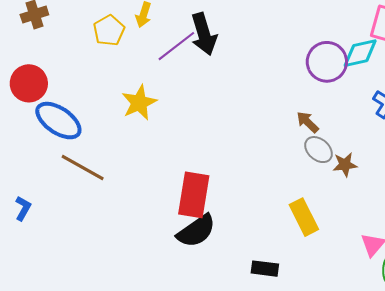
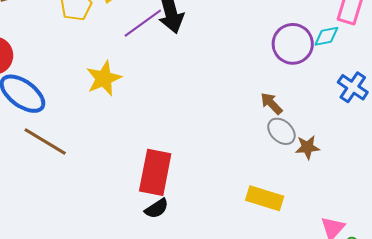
cyan diamond: (360, 53) -> (326, 36), size x0.7
yellow rectangle: (304, 217) -> (265, 198), turned -48
black semicircle: (196, 231) -> (157, 209), size x0.6

